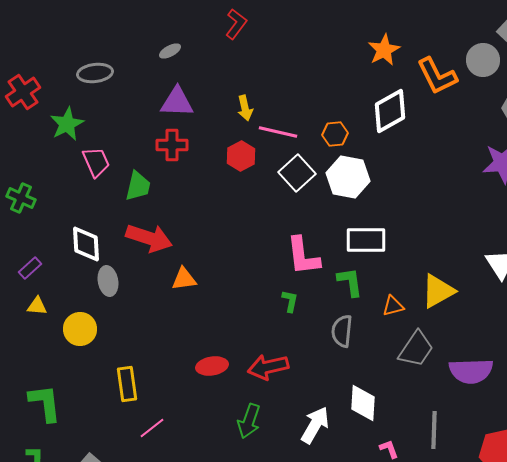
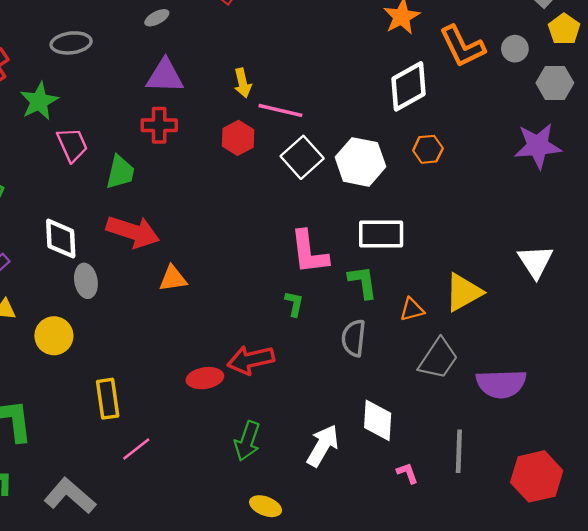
gray circle: (483, 60) -> (515, 49), moved, size x0.7
orange hexagon: (335, 134) -> (428, 149), moved
red arrow: (268, 367) -> (251, 360), moved

